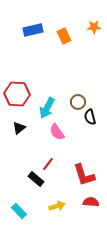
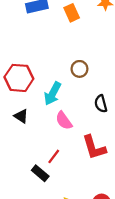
brown circle: (78, 102) -> (79, 69), moved
black triangle: (19, 128) -> (21, 116), turned -48
red L-shape: (84, 175) -> (94, 147), moved

